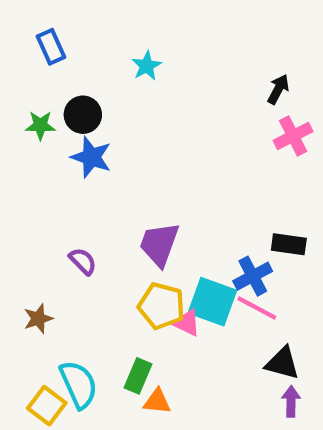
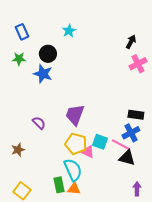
blue rectangle: (51, 47) -> (22, 32), moved
black circle: (83, 115) -> (48, 54), moved
blue cross: (253, 276) -> (131, 133), moved
cyan square: (212, 302) -> (100, 142), size x0.7
black triangle: (282, 363) -> (127, 158), moved
green rectangle: (138, 376) -> (59, 185), moved, turned -35
cyan semicircle: (79, 384) -> (73, 170), moved

